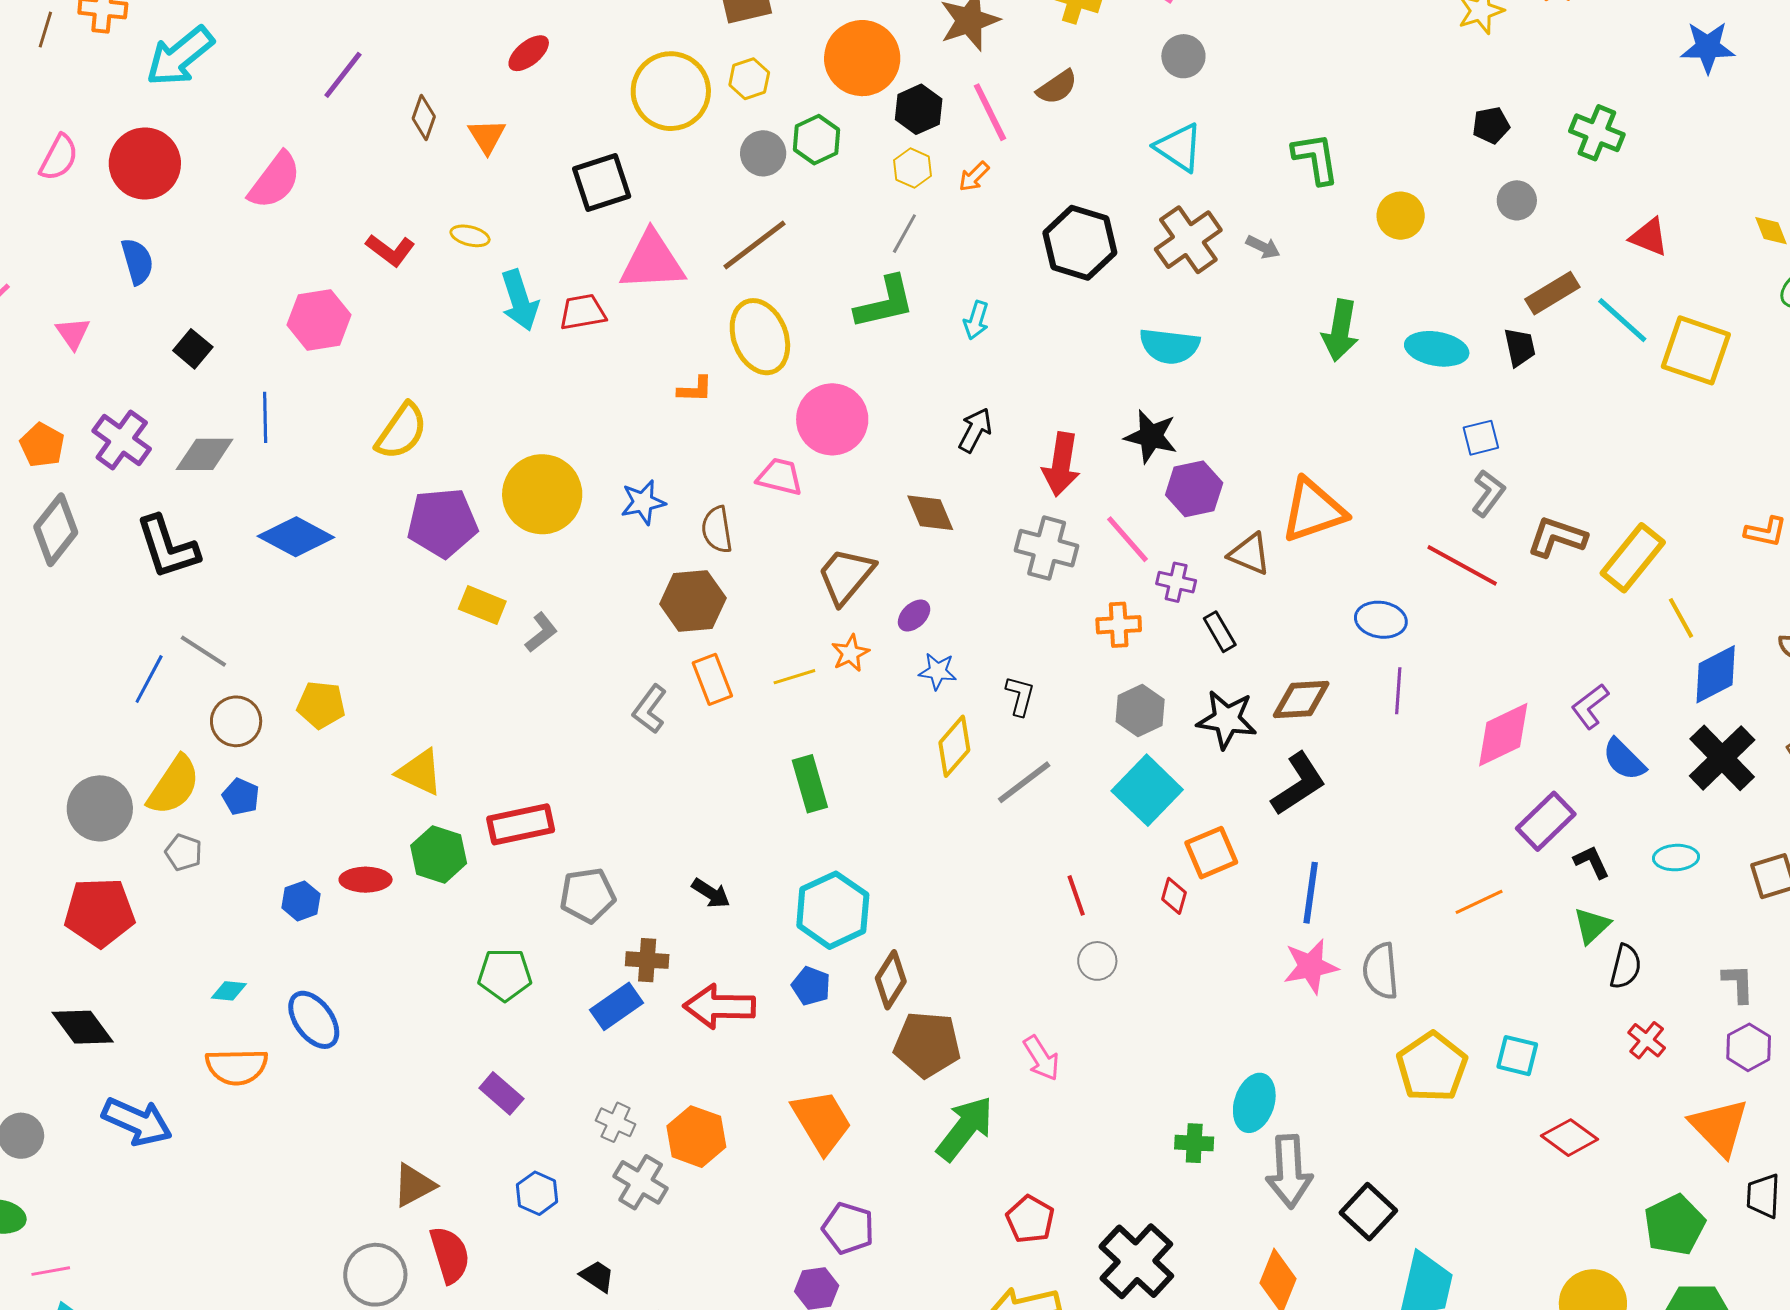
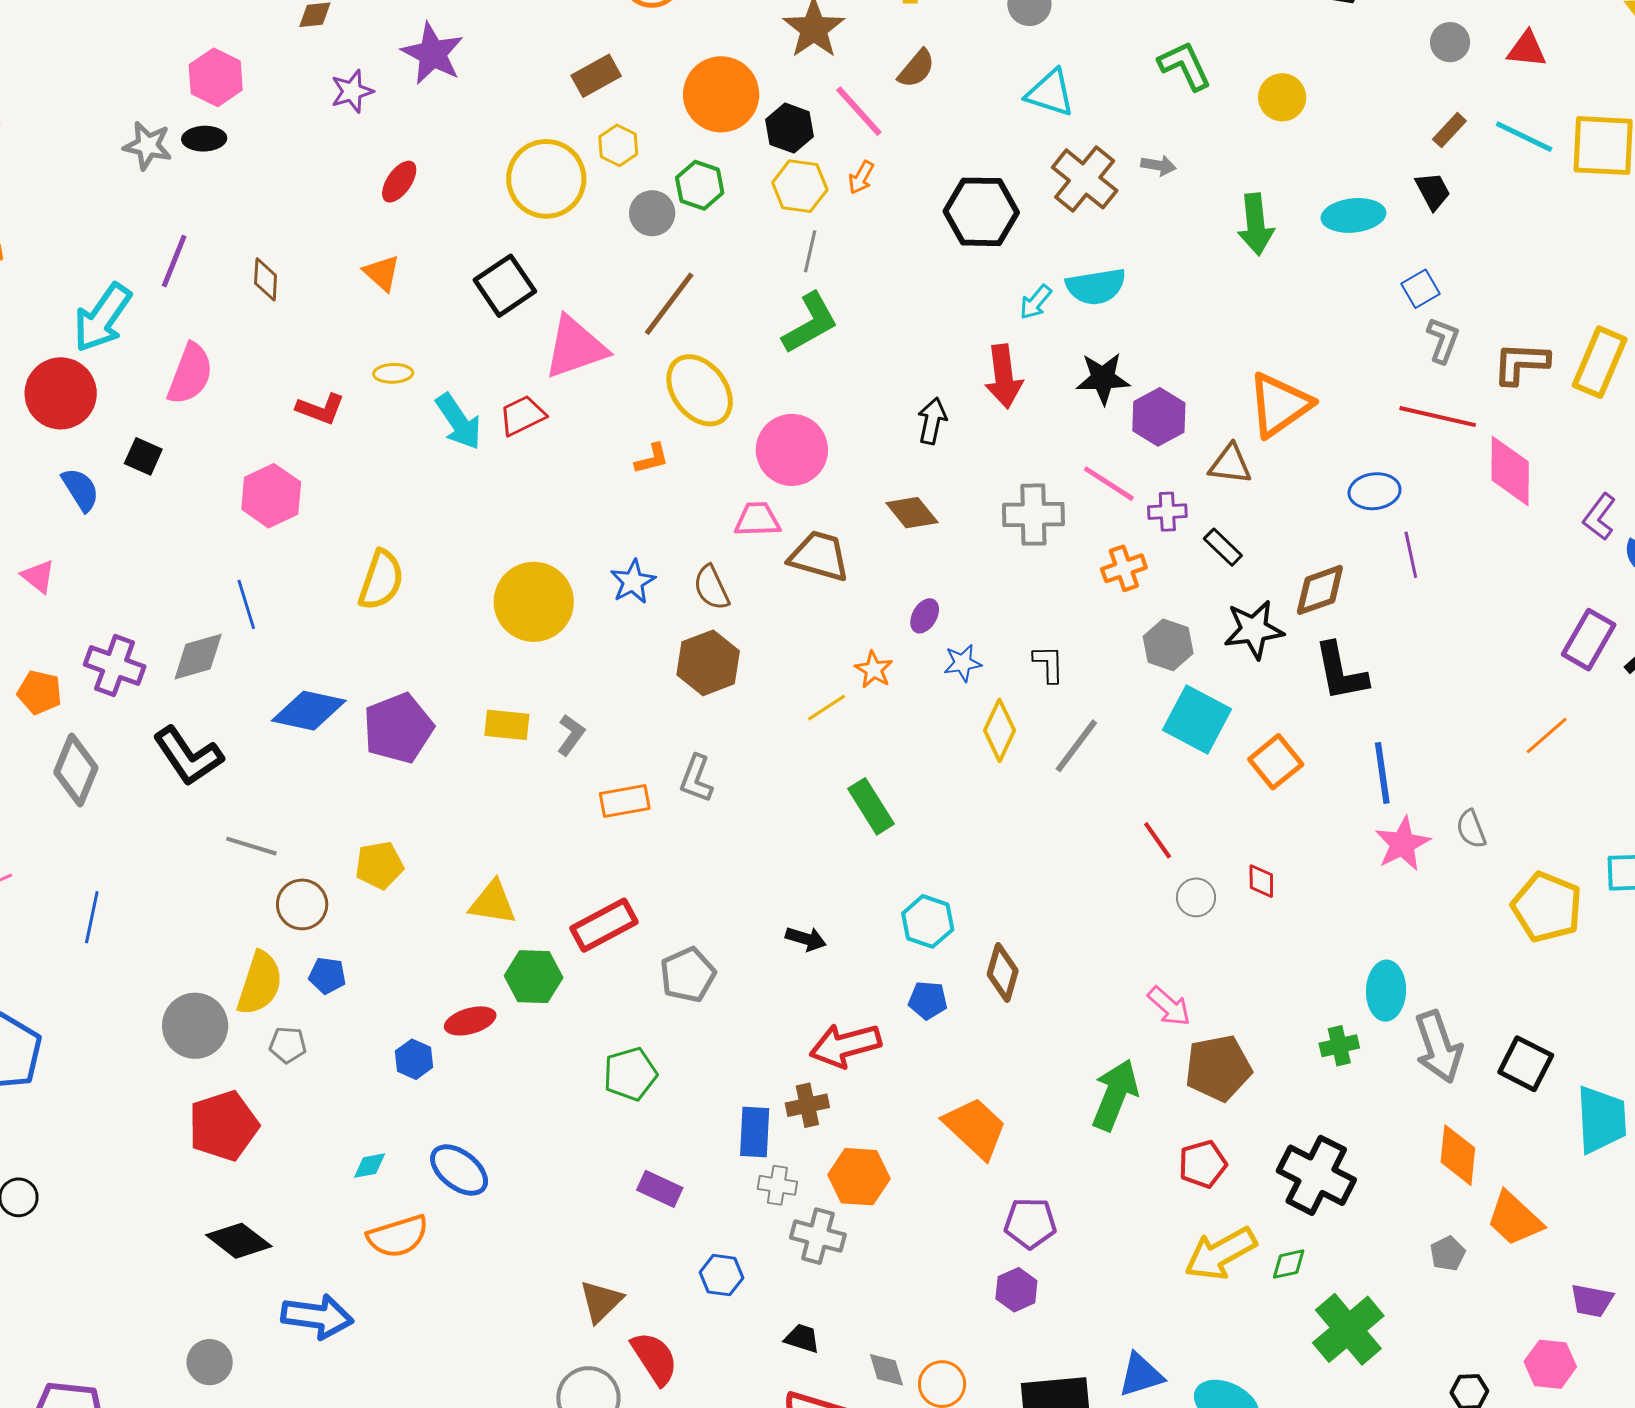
cyan arrow: (180, 56) -> (102, 318), moved
purple line: (343, 75) -> (174, 261), moved
brown diamond: (424, 117) -> (266, 279), moved
yellow hexagon: (913, 168) -> (800, 186), size x1.4
gray circle: (1517, 200) -> (1450, 42), moved
brown rectangle: (1552, 293) -> (1449, 130), size x0.7
cyan arrow: (976, 320) -> (1036, 302), moved, turned 39
black square: (193, 349) -> (143, 456), moved
red arrow: (1061, 464) -> (1004, 376), moved
purple pentagon: (442, 523) -> (398, 728), moved
brown trapezoid: (846, 576) -> (819, 556), moved, turned 82
blue line: (149, 679) -> (92, 917), moved
orange rectangle: (712, 679) -> (625, 801), moved, turned -63
pink diamond: (1503, 735) -> (1510, 471), moved, turned -48
black L-shape: (1299, 784) -> (1341, 672), turned 128
red diamond: (1174, 896) -> (1261, 881), moved
cyan hexagon: (833, 910) -> (928, 921), size x0.7
brown cross: (647, 960) -> (807, 1105), moved
gray semicircle: (1381, 971) -> (1471, 829), size x0.7
blue rectangle: (616, 1006) -> (755, 1132), moved, turned -36
brown pentagon: (927, 1044) -> (1218, 1068), moved
red pentagon: (1030, 1219) -> (1203, 1164), turned -30

